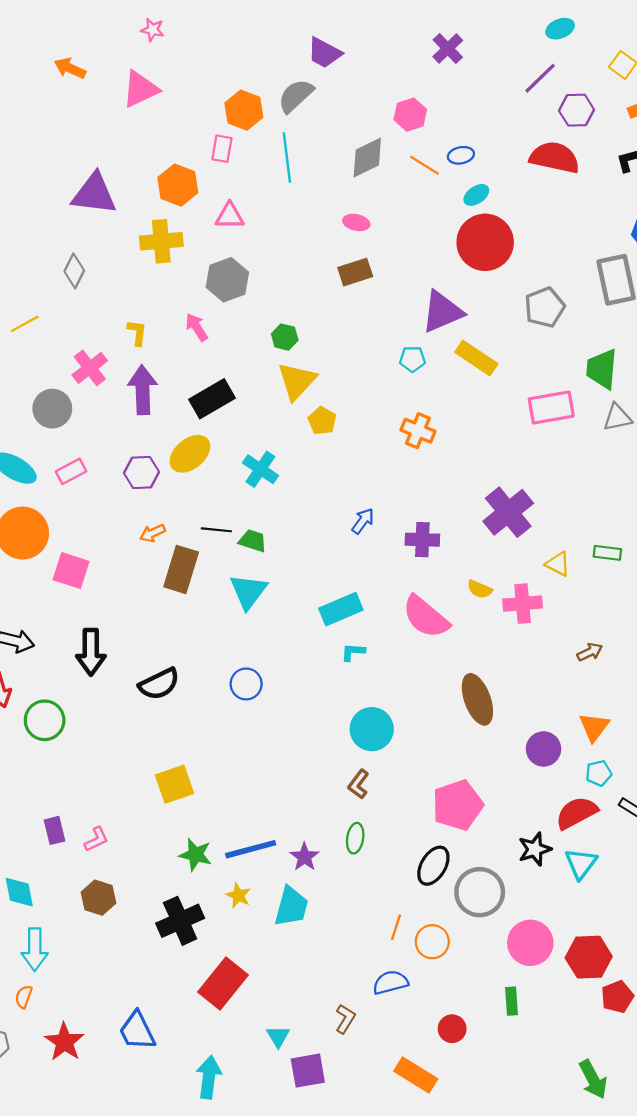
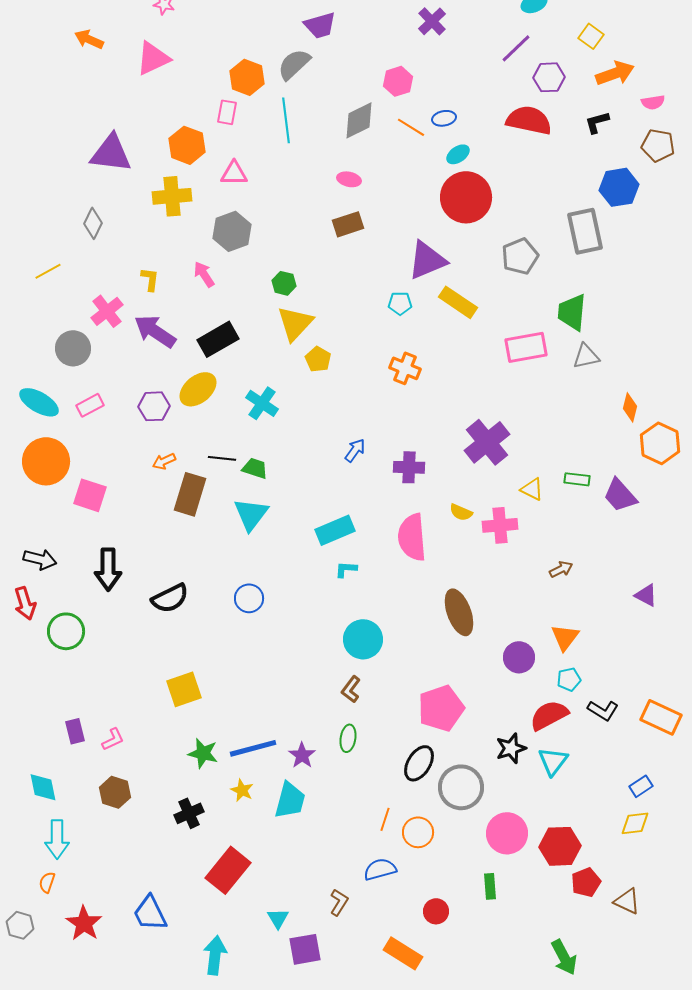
purple trapezoid: (324, 53) -> (320, 25), turned -44
purple arrow: (143, 390) -> (155, 331), turned -54
pink semicircle: (426, 617) -> (412, 537), turned 45
black cross: (180, 921) -> (189, 813), size x0.7

